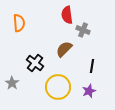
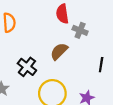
black line: (92, 66) -> (101, 65), moved

